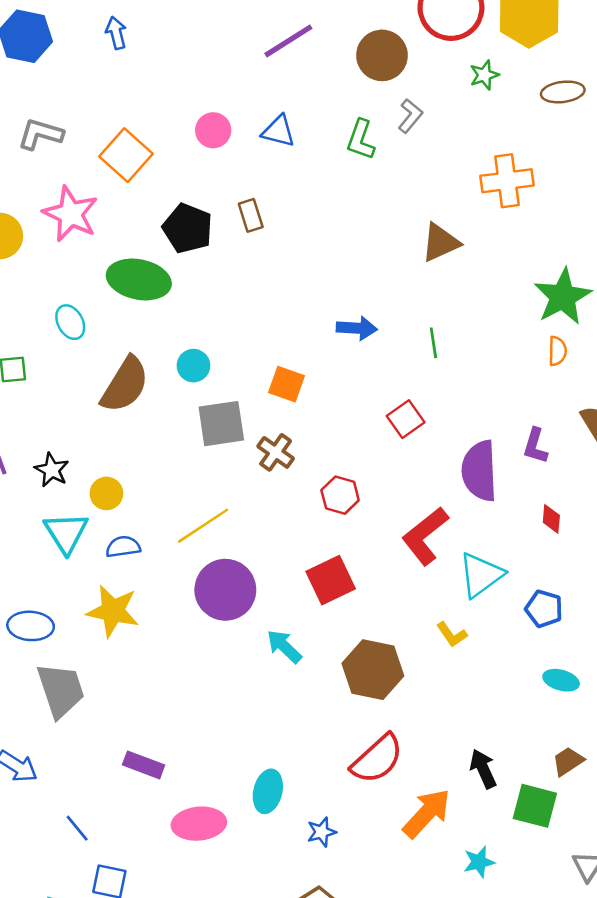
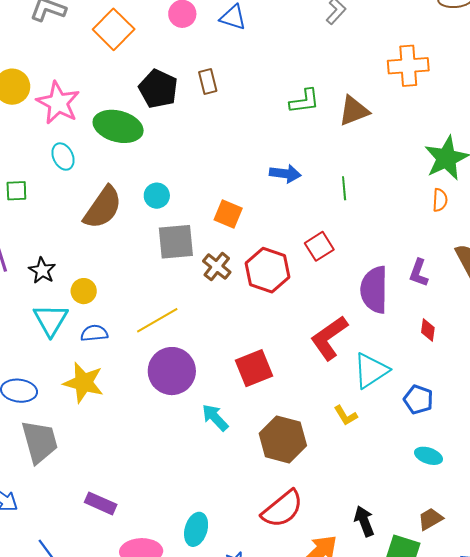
green L-shape: (361, 140) -> (304, 101), moved, turned -120
pink star: (71, 214) -> (58, 103), moved
red hexagon: (340, 495) -> (267, 270), moved, size x1.5

